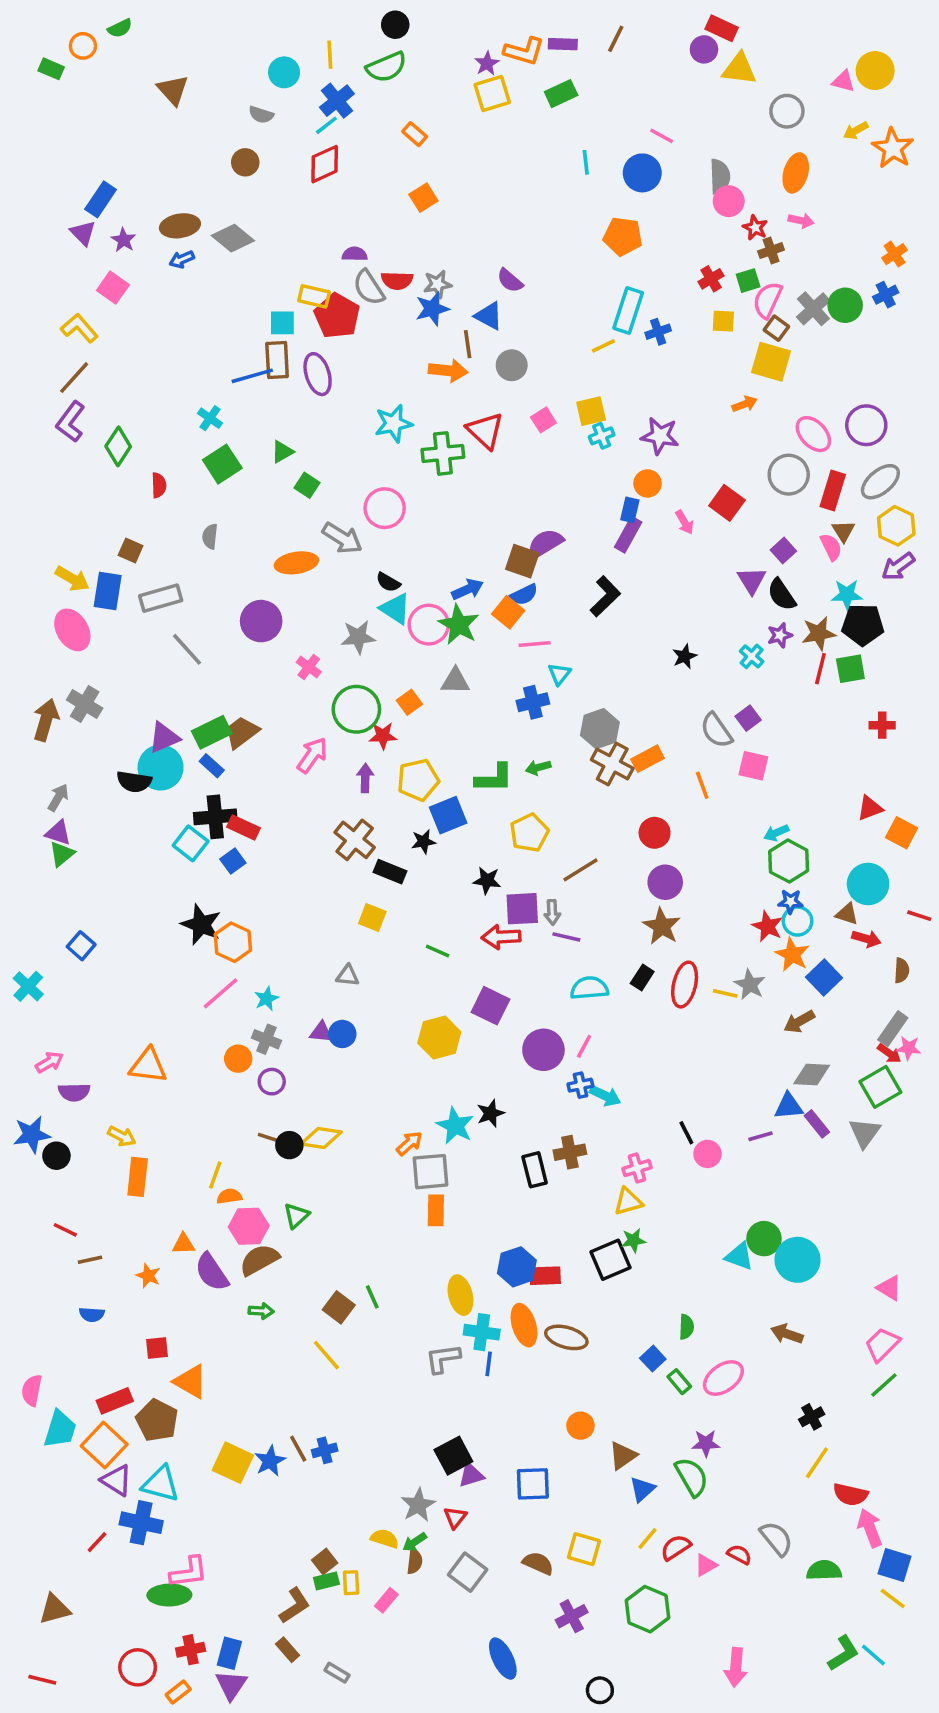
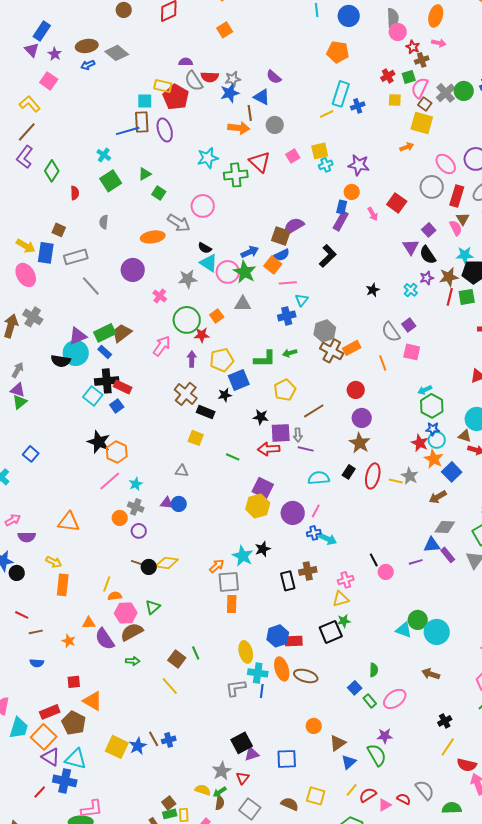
yellow hexagon: (439, 1037) -> (258, 506), moved

